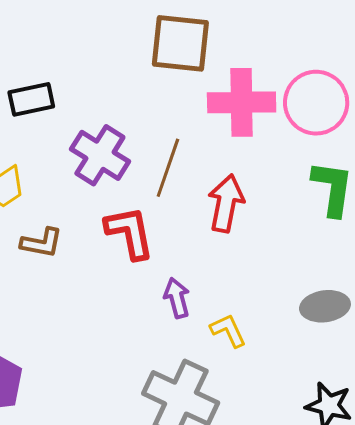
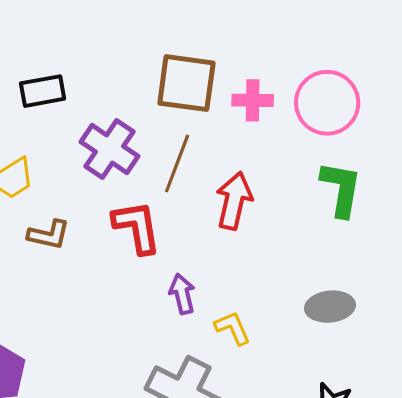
brown square: (180, 43) -> (186, 83), moved
pink cross: (242, 102) -> (253, 100), size x0.6

